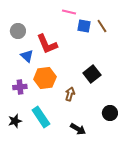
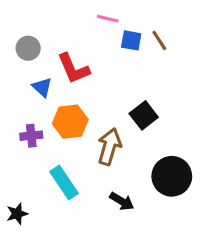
brown arrow: (70, 94) -> (109, 147), size x1.6
black circle: (110, 113) -> (172, 176), size x1.6
black star: (15, 121) -> (17, 214), moved

